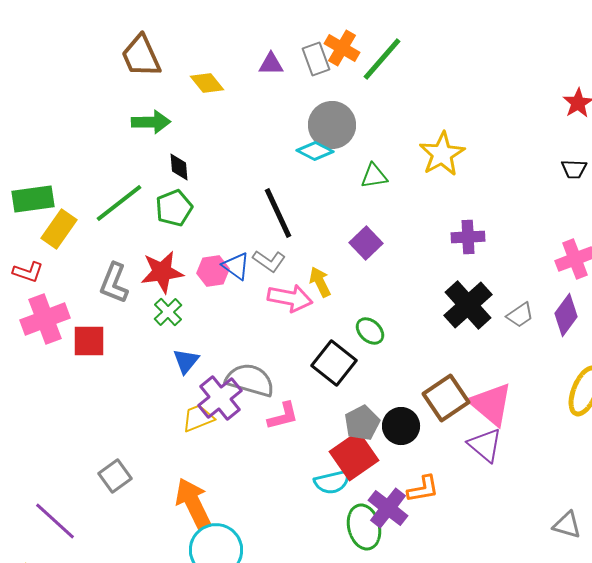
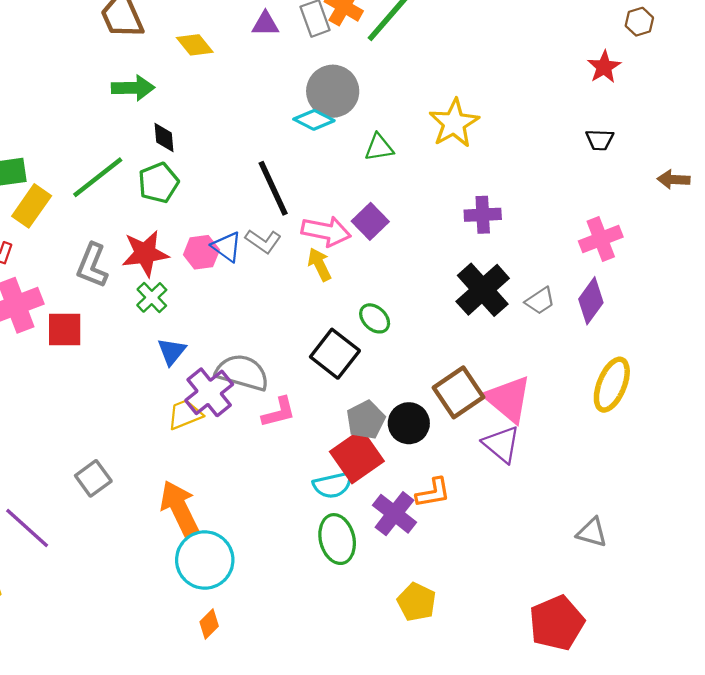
pink arrow: (290, 298) -> (326, 231), moved
green ellipse: (364, 527) -> (337, 539), moved

